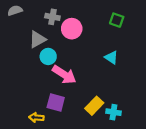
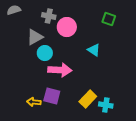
cyan triangle: (111, 58) -> (94, 50), moved
pink arrow: (64, 75) -> (60, 70), turned -30
yellow arrow: (36, 117) -> (34, 102), moved

